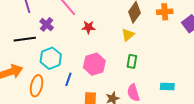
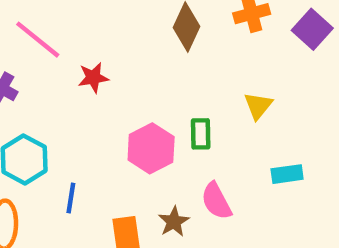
yellow triangle: (128, 35) -> (258, 106), moved
pink hexagon: (94, 64) -> (151, 148), moved

